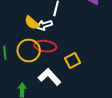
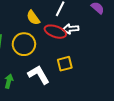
white arrow: (44, 25) -> (71, 29), moved
red ellipse: (45, 46) -> (55, 32), moved

